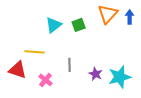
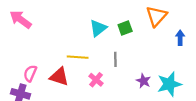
blue arrow: (130, 17) -> (180, 38), moved
gray line: (70, 65) -> (115, 59), moved
pink cross: (46, 80) -> (96, 80), moved

